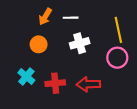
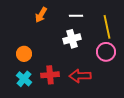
white line: (71, 18) -> (76, 16), moved
orange circle: (39, 44) -> (24, 54), moved
cyan cross: (26, 77) -> (24, 79), moved

